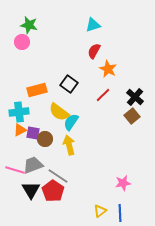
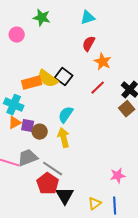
green star: (29, 25) -> (42, 18), moved
cyan cross: (19, 112) -> (14, 105), turned 30
yellow semicircle: (59, 112) -> (48, 79), moved
black triangle: (31, 190) -> (65, 196), moved

